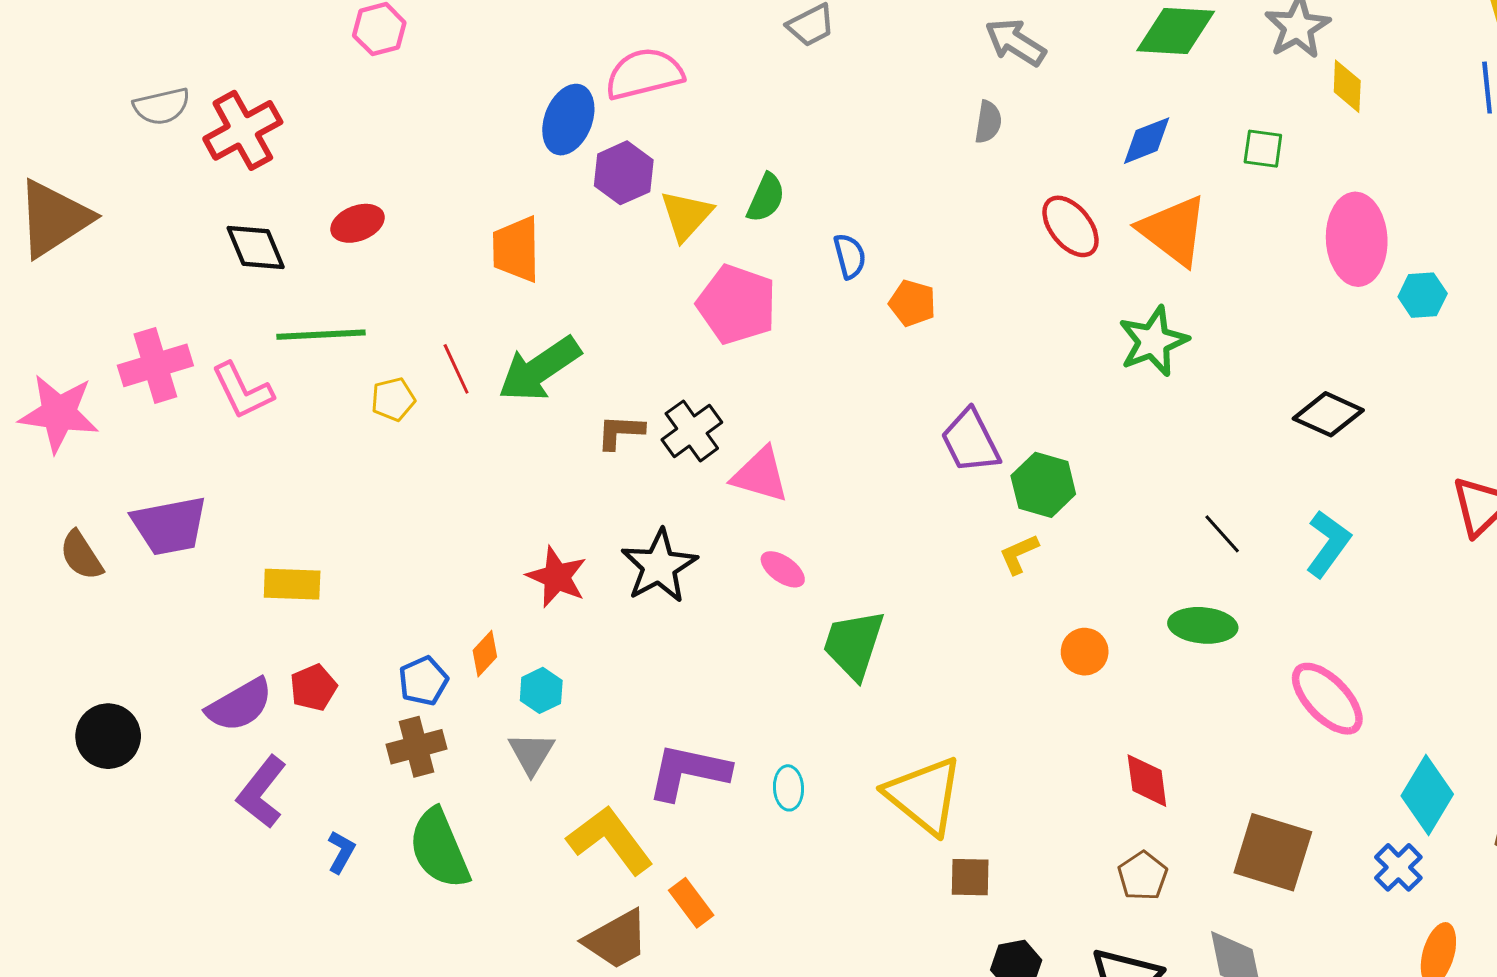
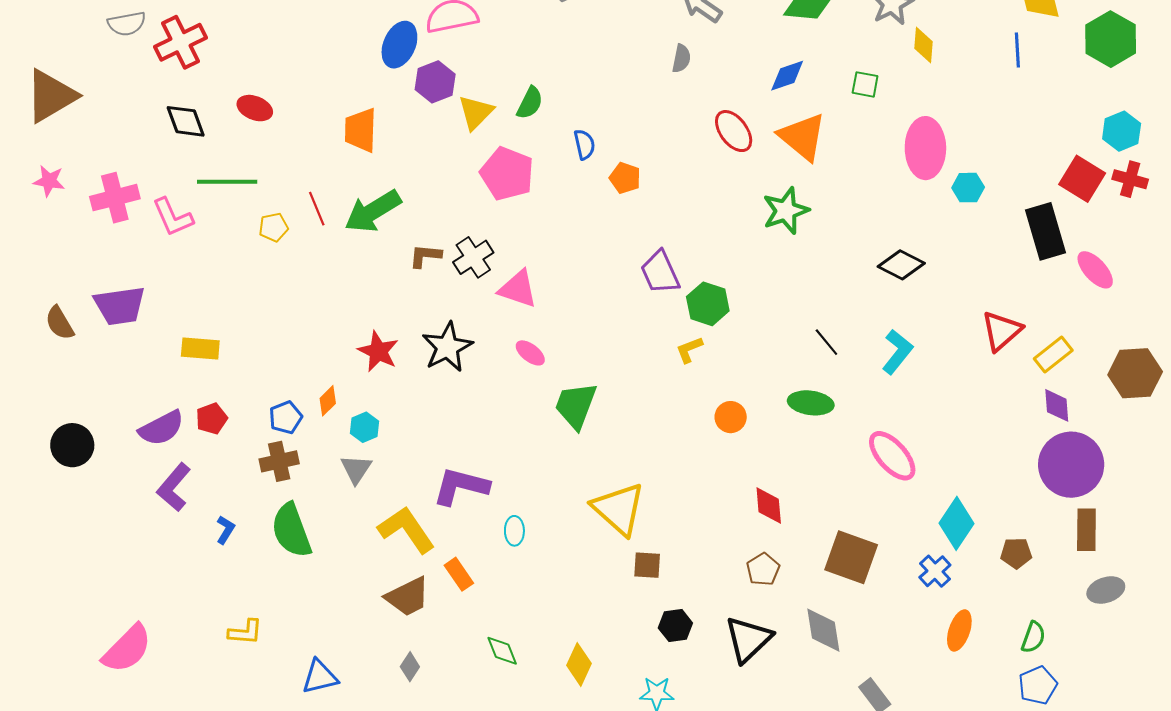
red ellipse: (358, 223) -> (255, 108), turned 40
pink star: (59, 413) -> (49, 181), moved, size x0.6
cyan ellipse: (788, 788) -> (514, 531), moved

